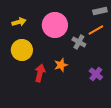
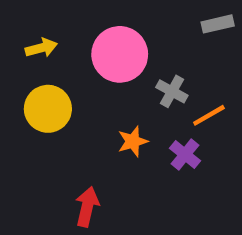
orange line: (96, 30) -> (209, 115), moved
red arrow: (40, 73) -> (87, 207), moved
purple cross: (96, 74) -> (185, 155), moved

